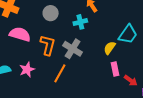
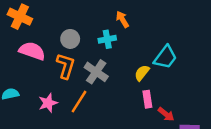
gray circle: (51, 13) -> (70, 39), moved
pink star: (27, 70) -> (48, 103), moved

